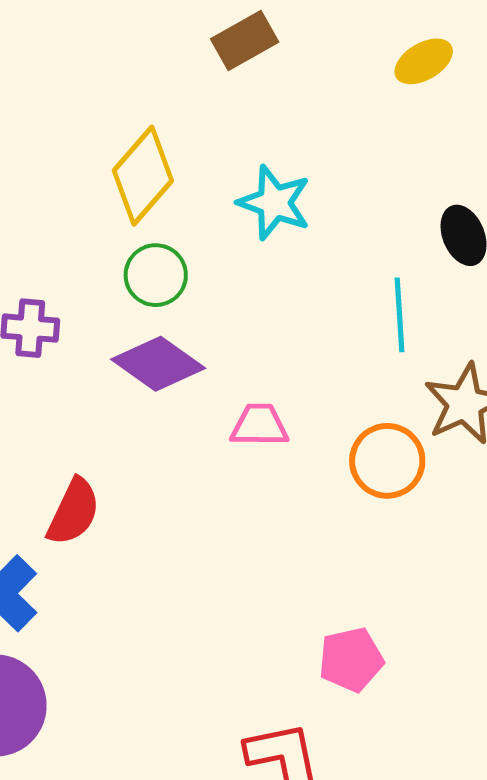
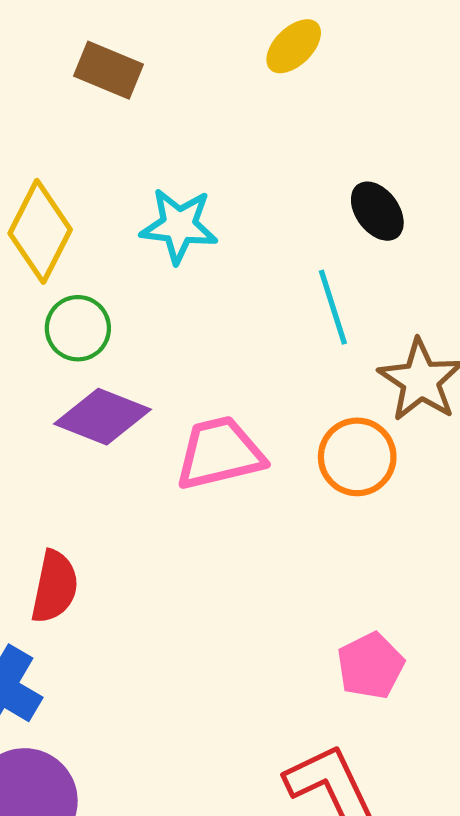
brown rectangle: (245, 41) -> (108, 70), turned 66
pink trapezoid: (259, 425) -> (220, 453), size x1.5

